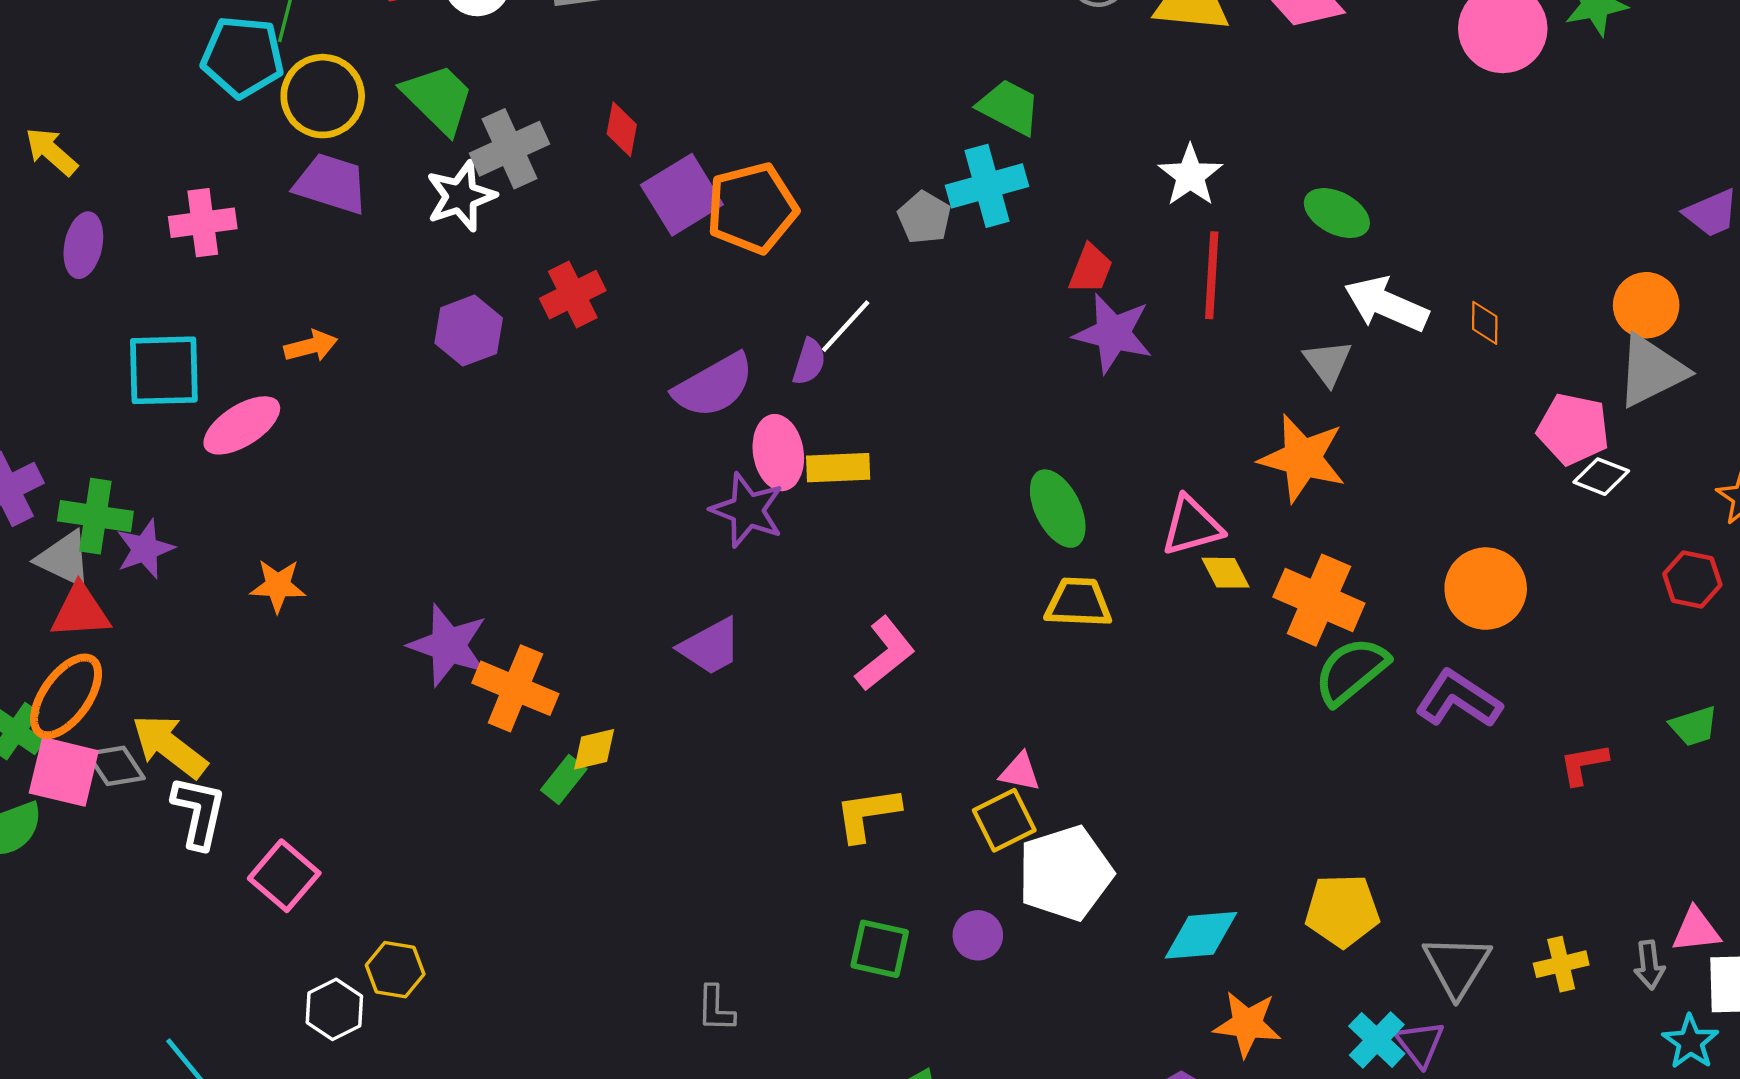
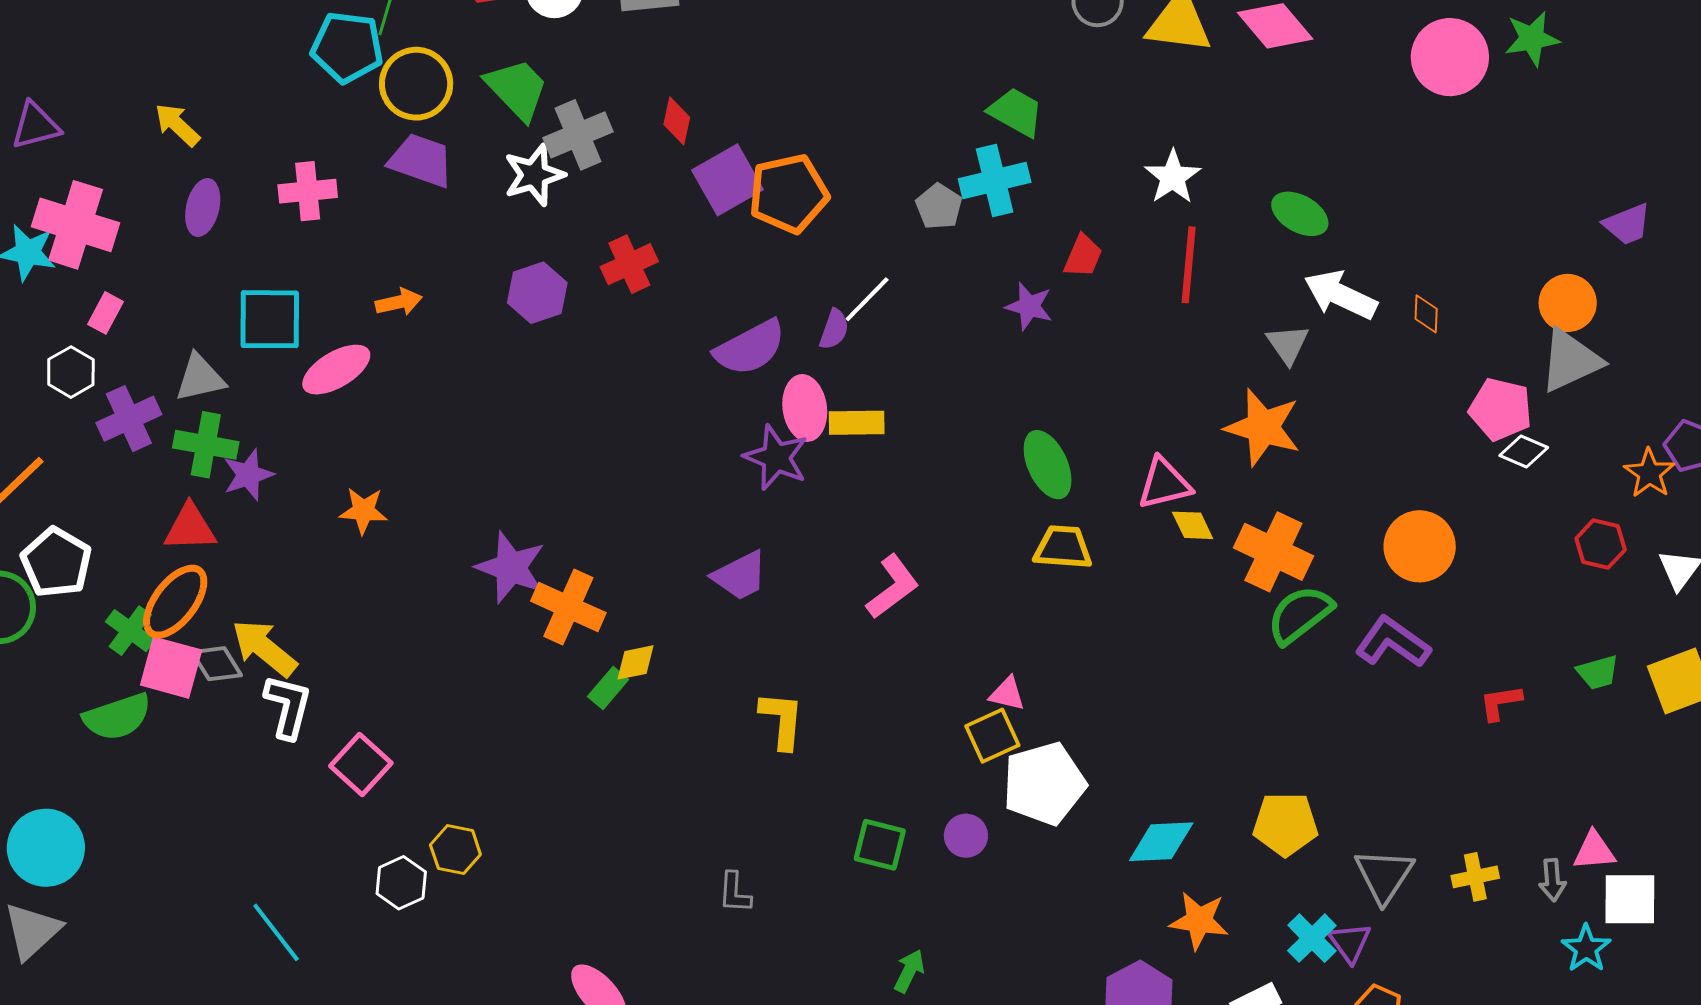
purple star: (1113, 333) -> (1029, 306), moved, size x0.7
gray triangle: (64, 559) -> (200, 378), moved, turned -40
yellow L-shape: (867, 814) -> (782, 720), moved, turned 102

